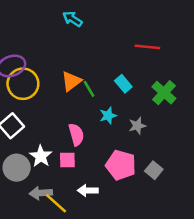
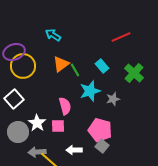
cyan arrow: (72, 19) -> (53, 35), moved
red line: (147, 47) -> (121, 37), turned -30
cyan star: (108, 116) -> (90, 91), size x1.5
gray square: (154, 170) -> (102, 146), moved

